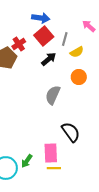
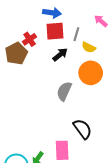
red square: (44, 36) -> (55, 31), turned 36
yellow semicircle: (77, 52) -> (89, 47), turned 56
orange circle: (79, 77) -> (91, 73), size x1.5

